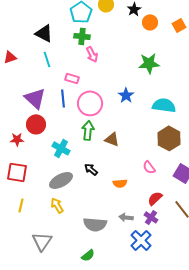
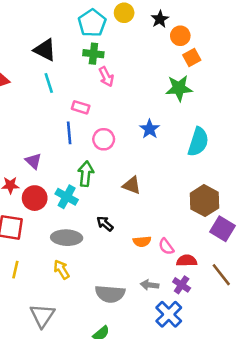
orange square: (179, 25) -> (192, 57), moved
purple triangle: (35, 98) -> (33, 161), moved, size x0.6
pink circle: (90, 103) -> (104, 139), size x0.7
cyan semicircle: (164, 105) -> (198, 142), turned 100
red circle: (36, 124) -> (35, 198), moved
green arrow: (88, 130) -> (86, 174), moved
brown hexagon: (169, 138) -> (205, 201), moved
pink semicircle: (149, 167) -> (166, 247), moved
gray ellipse: (61, 180) -> (67, 238), turned 30
red semicircle: (155, 198) -> (187, 261), turned 42

